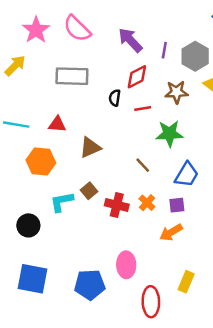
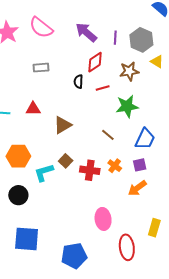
gray rectangle: (72, 76) -> (41, 68), size x0.6
orange hexagon: (41, 162) -> (18, 156), moved
blue pentagon: (90, 285) -> (74, 256), moved

